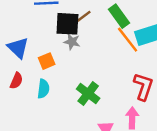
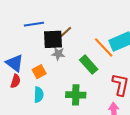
green rectangle: (119, 16) -> (89, 65), moved
red semicircle: (16, 81) -> (15, 81), moved
green cross: (88, 94) -> (76, 95), turned -30

